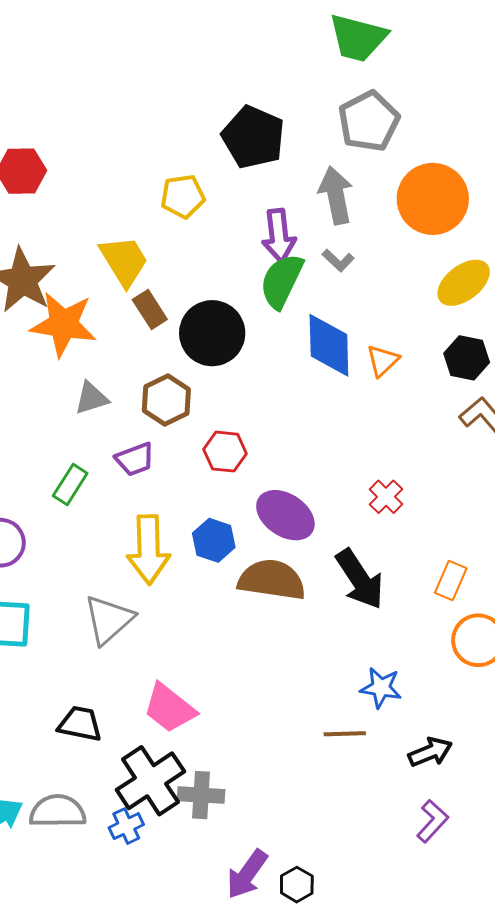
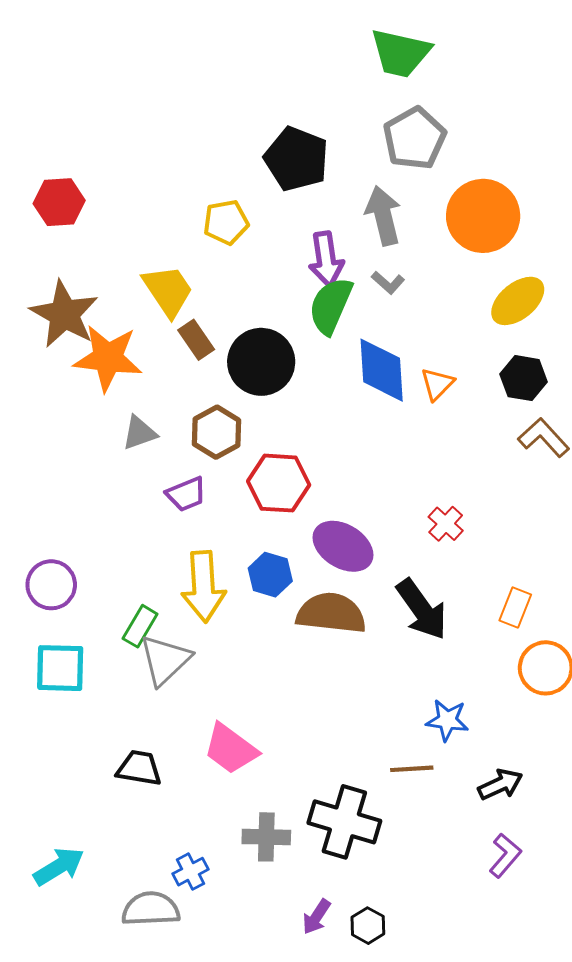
red hexagon: (225, 452) -> (279, 483), size x1.4
green rectangle: (70, 485) -> (140, 626), moved
black cross: (150, 781) -> (344, 822), moved, turned -38
gray semicircle: (58, 811) -> (151, 909), moved
purple arrow: (247, 874) -> (316, 917), size x0.7

